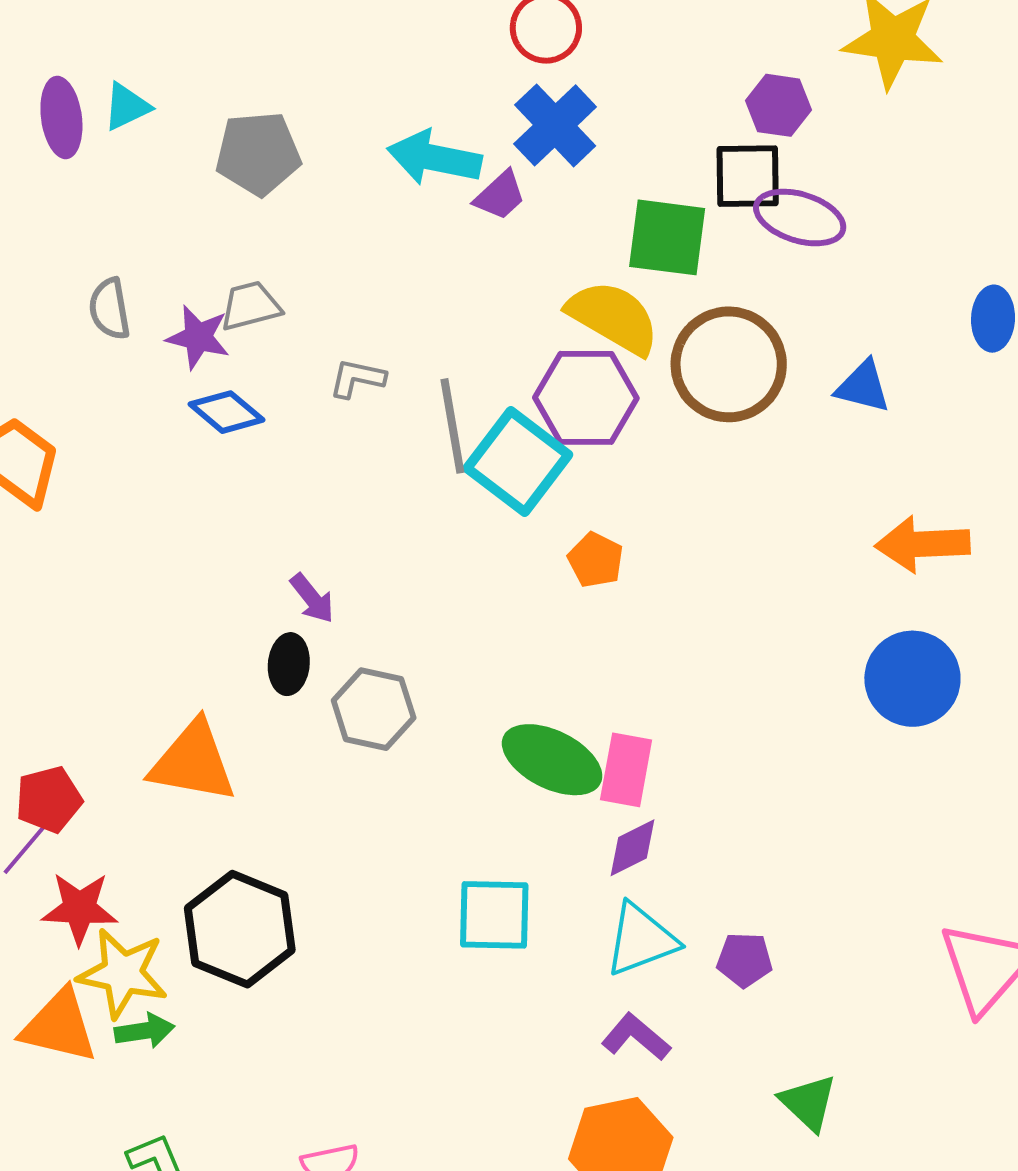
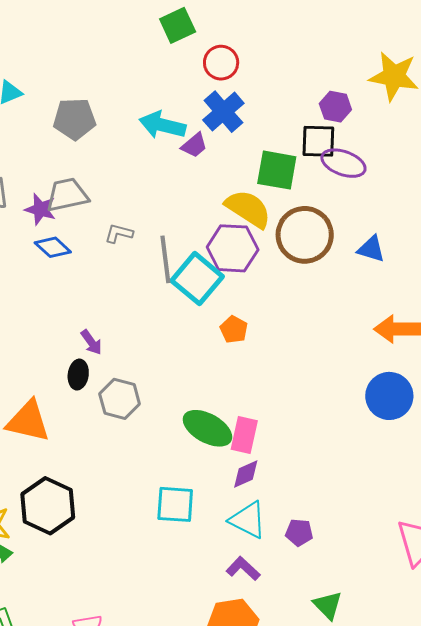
gray trapezoid: (250, 306) -> (67, 195), size x1.4
cyan triangle: (641, 939) -> (248, 520), turned 45

